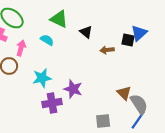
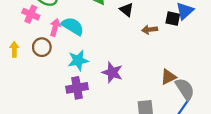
cyan semicircle: (47, 40) -> (73, 26), moved, size x1.5
brown triangle: (124, 93) -> (168, 77), turned 49
purple cross: (52, 103) -> (77, 88), moved

